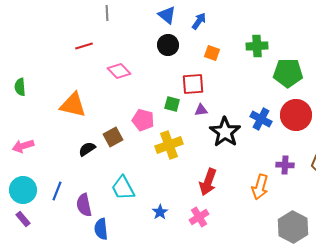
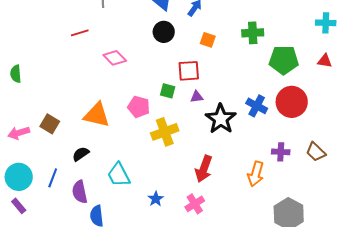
orange triangle: (73, 105) -> (97, 115), moved
brown square: (113, 137) -> (50, 124), moved, turned -30
black semicircle: (87, 149) -> (81, 154), moved

